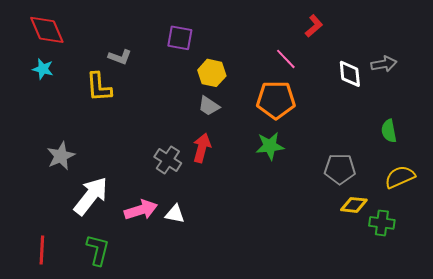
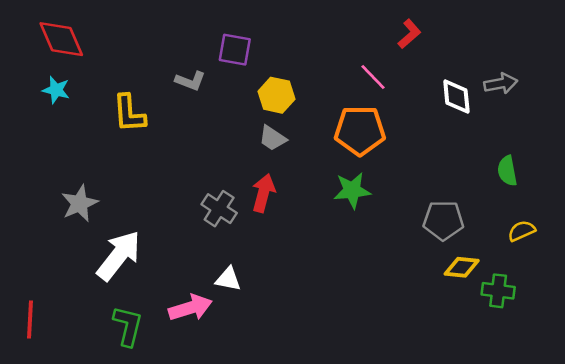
gray L-shape: (120, 57) -> (190, 81), moved
yellow semicircle: (400, 177) -> (522, 231), size x0.7
pink arrow: (141, 210) -> (190, 308), moved
red line: (42, 250) -> (30, 319), moved

